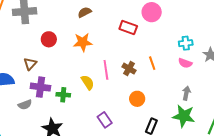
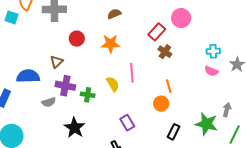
red rectangle: (128, 27) -> (157, 32), turned -72
orange line: (152, 63) -> (169, 86), moved
brown cross: (129, 69) -> (165, 52), moved
gray arrow: (186, 93) -> (227, 110), moved

